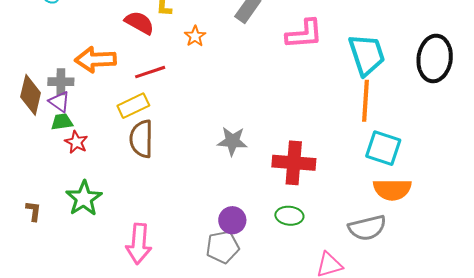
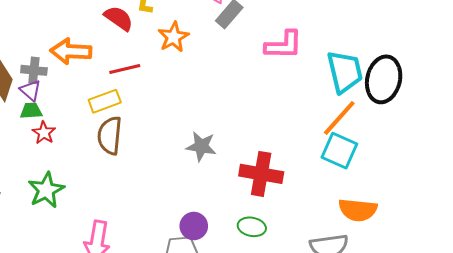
orange star: (195, 36) -> (173, 37), size x1.4
black ellipse: (435, 58) -> (384, 79), moved
orange line: (365, 101) -> (339, 118), turned 33
cyan square: (383, 148) -> (339, 151), moved

